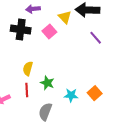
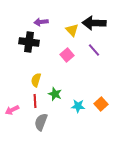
pink square: (49, 32) -> (67, 55), moved
purple line: (96, 38) -> (94, 50), moved
gray semicircle: (45, 112) -> (41, 122), moved

